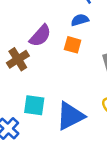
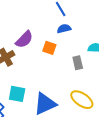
blue semicircle: (80, 20) -> (64, 29), moved

